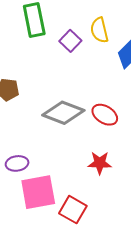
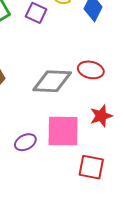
pink square: (38, 192) -> (63, 131), moved, turned 30

